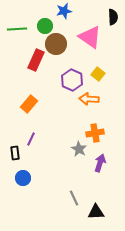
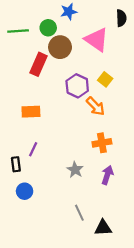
orange arrow: (89, 99) -> (95, 106), turned -138
orange rectangle: (29, 104) -> (31, 112), turned 48
gray star: (79, 149) -> (75, 170), moved

